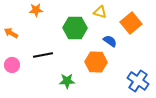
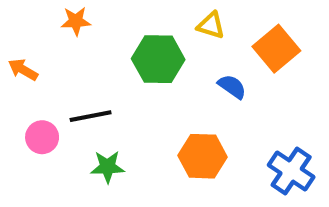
orange hexagon: (96, 62) -> (202, 156), moved
pink circle: (12, 65) -> (42, 137), moved
green star: (67, 81) -> (108, 167), moved

